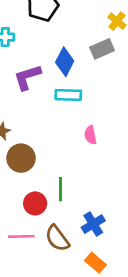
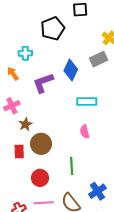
cyan rectangle: (68, 95) -> (87, 101), moved
pink semicircle: (90, 135) -> (85, 132), moved
red circle: (35, 203) -> (40, 178), moved

